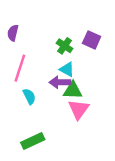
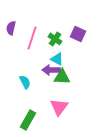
pink line: (20, 68) -> (32, 38), moved
pink triangle: (79, 109) -> (59, 107), moved
green rectangle: (33, 141) -> (28, 120), turned -36

